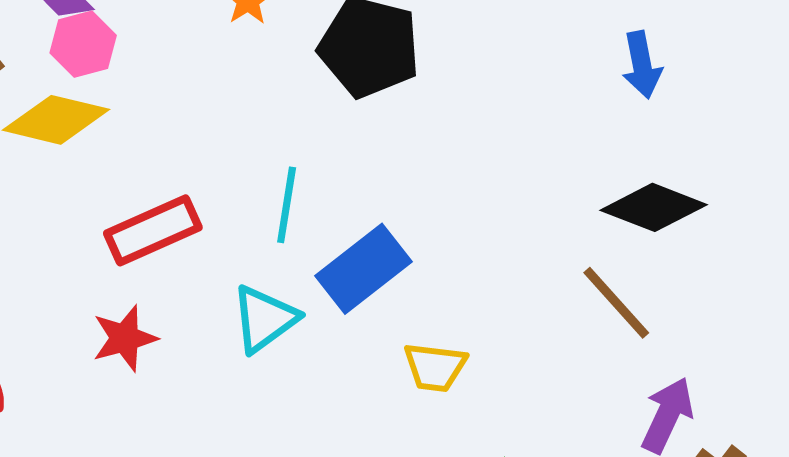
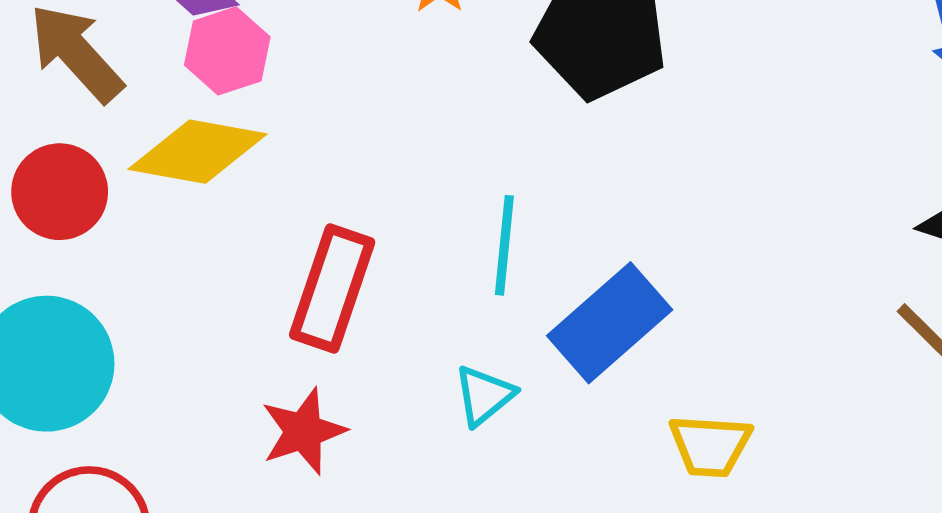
red rectangle: (153, 230) -> (332, 288), turned -44
cyan triangle: (264, 319) -> (484, 396), size x0.7

